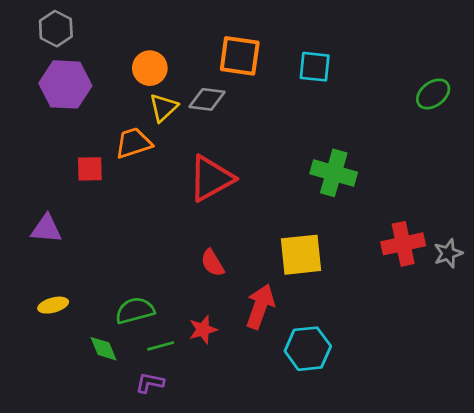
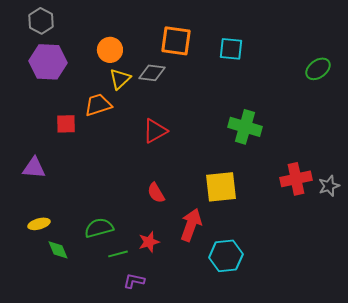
red triangle: (211, 178) -> (155, 131), size x0.7
green diamond: (104, 349) -> (58, 250), moved
purple L-shape: (150, 383) -> (134, 281), moved

